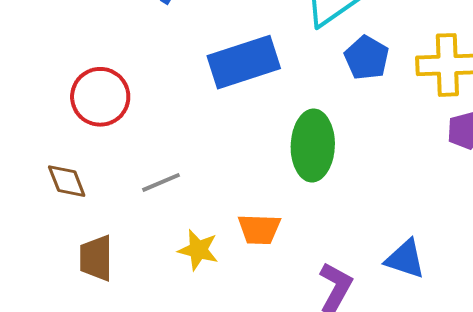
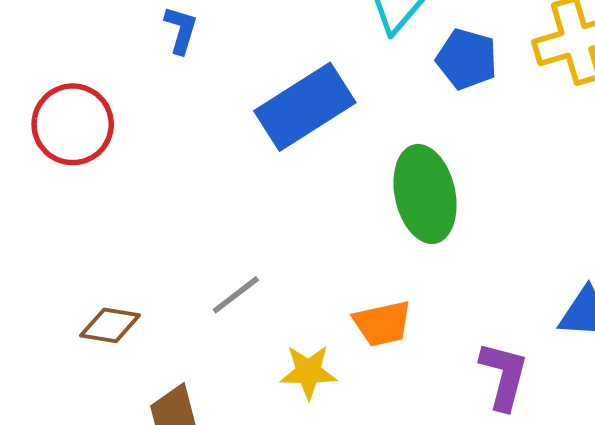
red circle: (100, 97) -> (73, 124), moved
brown diamond: (67, 181) -> (110, 325), turned -45

